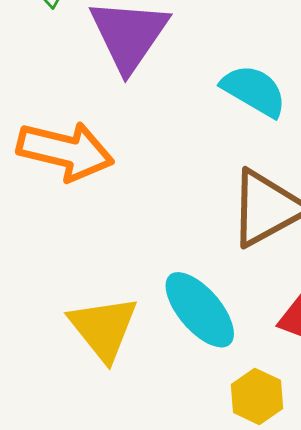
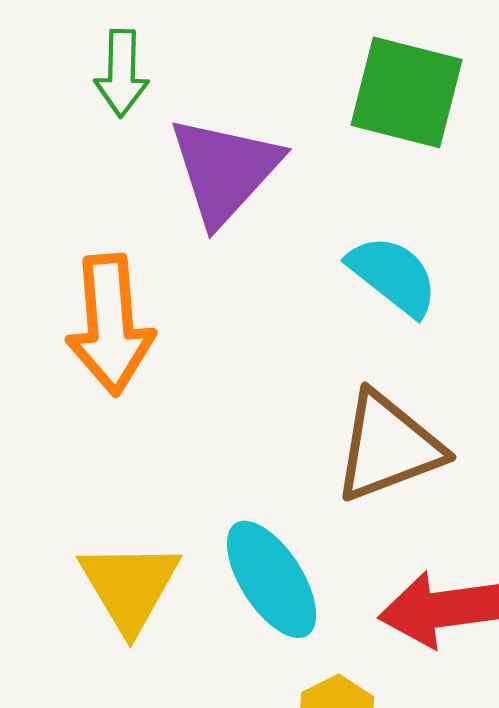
orange arrow: (65, 151) -> (110, 325), turned 64

